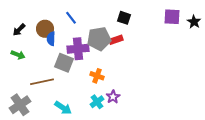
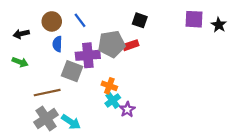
brown circle: (45, 29) -> (52, 21), moved
black arrow: (19, 30) -> (21, 34), turned 32
cyan cross: (97, 102) -> (113, 100), moved
gray cross: (20, 105) -> (46, 119), moved

